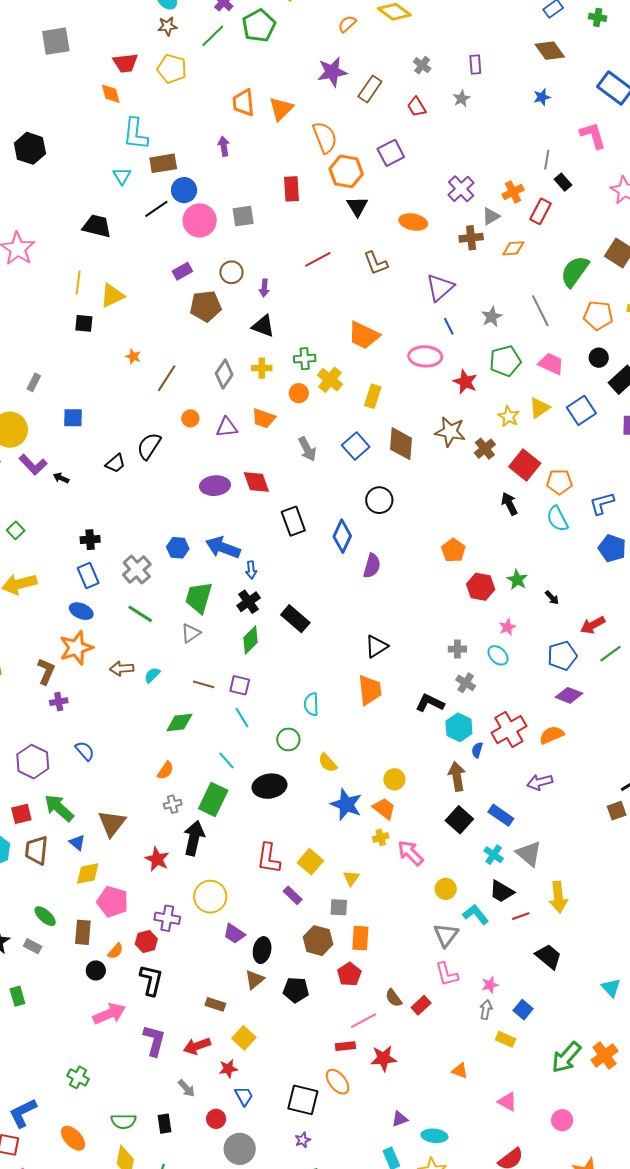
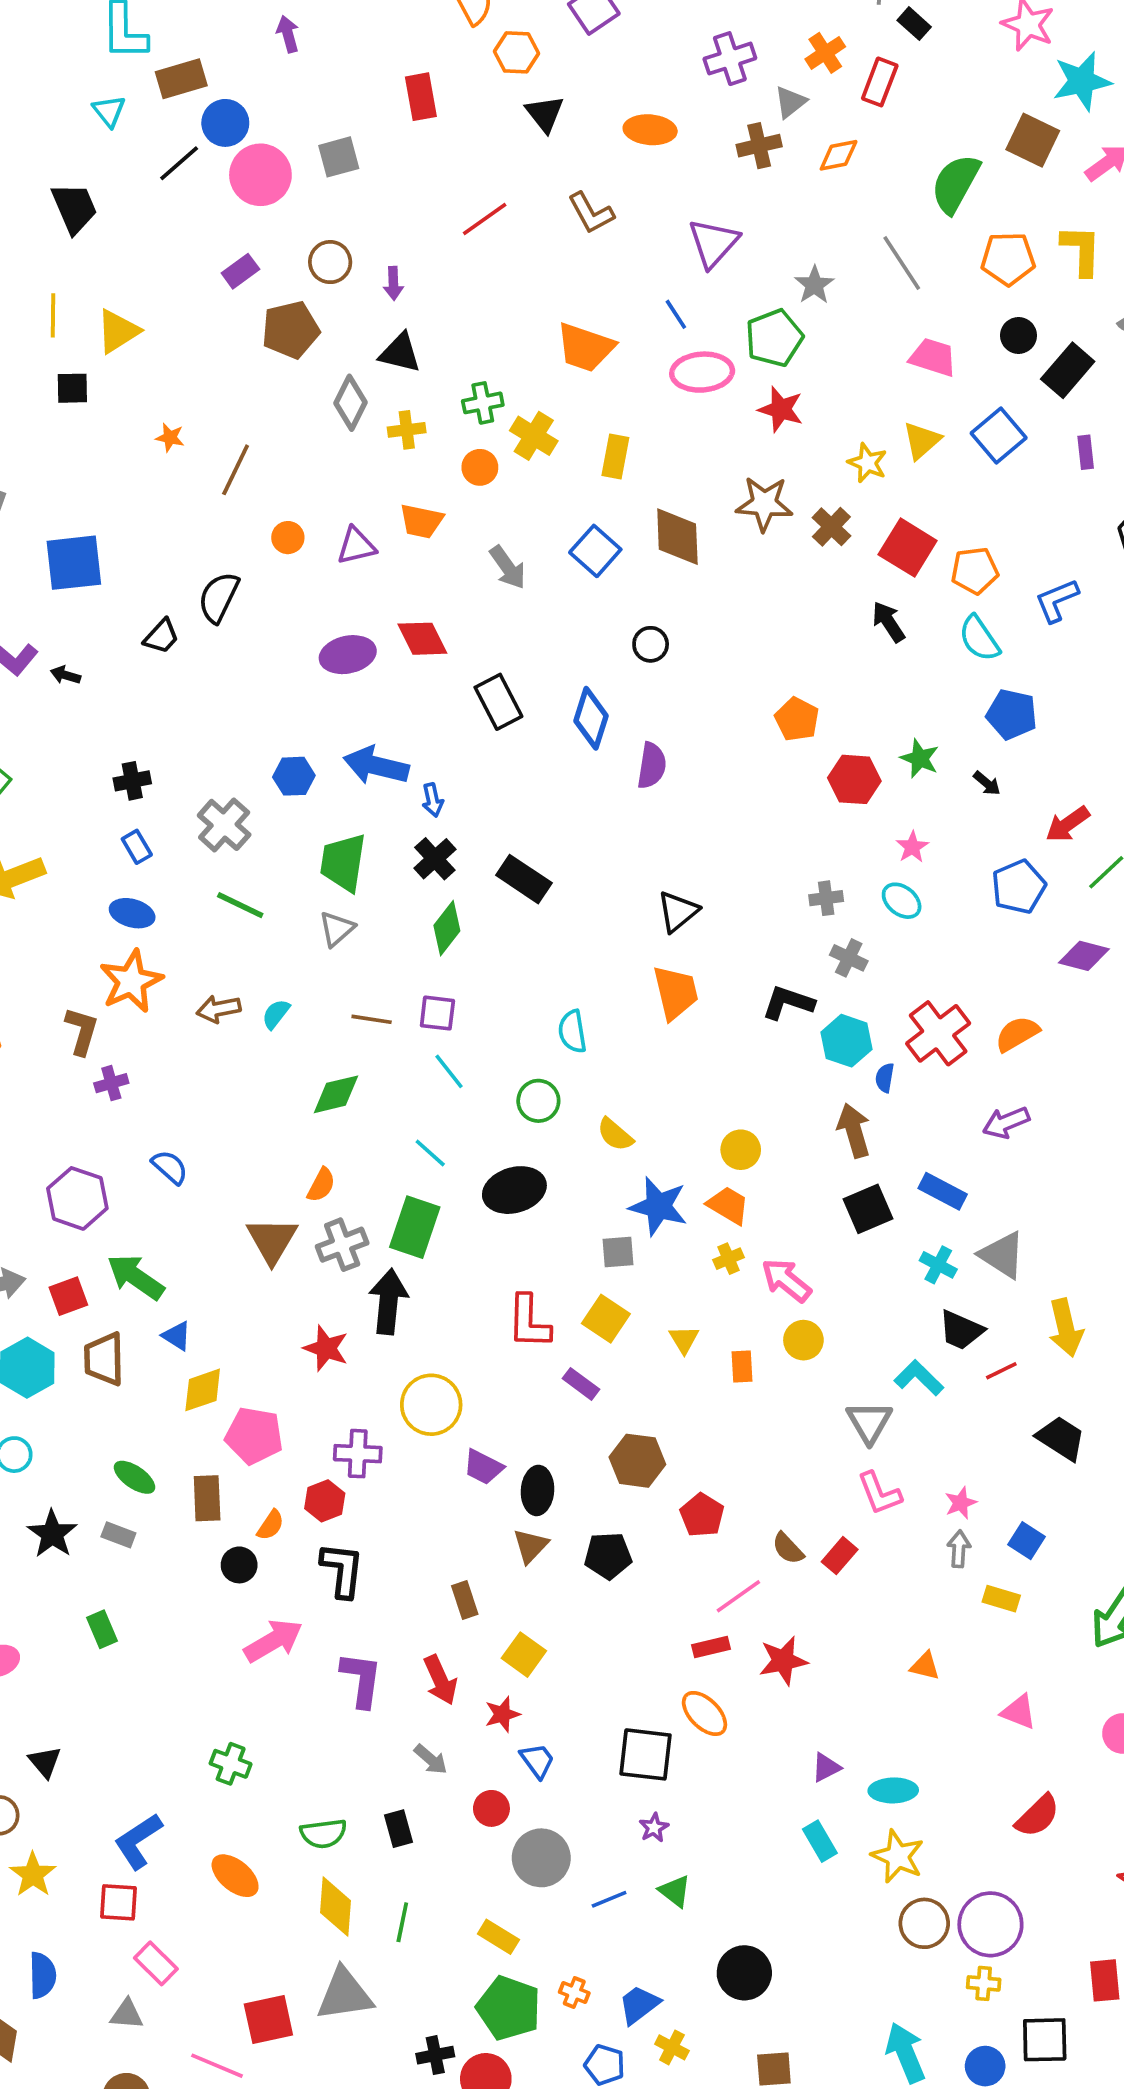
orange hexagon: (346, 171) -> (516, 52), size x0.7
purple cross: (461, 189) -> (730, 59), turned 32
black trapezoid: (97, 226) -> (74, 208), turned 60
blue line: (449, 326) -> (676, 314), moved
green pentagon: (505, 361) -> (774, 338), moved
gray diamond: (224, 374) -> (350, 403), moved
blue square: (73, 418) -> (74, 563), size x1.6
black circle: (379, 500) -> (651, 644), size x0.7
blue pentagon: (612, 548) -> (1012, 714), moved
blue rectangle: (88, 576) -> (137, 847), size x0.7
purple diamond: (569, 695) -> (1084, 956), moved
gray cross: (173, 804) -> (342, 1245), size x1.5
black square: (459, 820) -> (868, 1209), turned 32
brown triangle: (112, 823) -> (272, 1240), moved
yellow circle: (446, 889) -> (803, 1340), moved
gray square: (339, 907) -> (618, 1252), moved
orange rectangle: (360, 938) -> (742, 1366), moved, size x0.7
brown rectangle: (215, 1004) -> (465, 1600), turned 60
red arrow: (197, 1046) -> (440, 1680), turned -88

